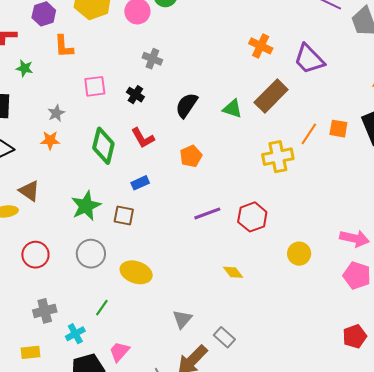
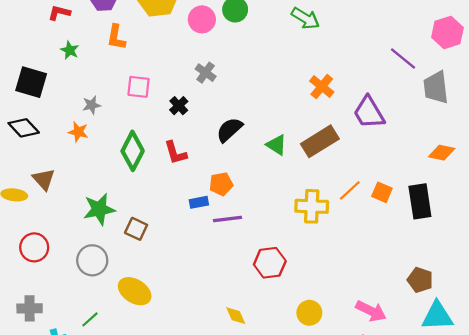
blue rectangle: (140, 183) -> (199, 202), moved
purple line: (207, 213) -> (228, 219), moved

